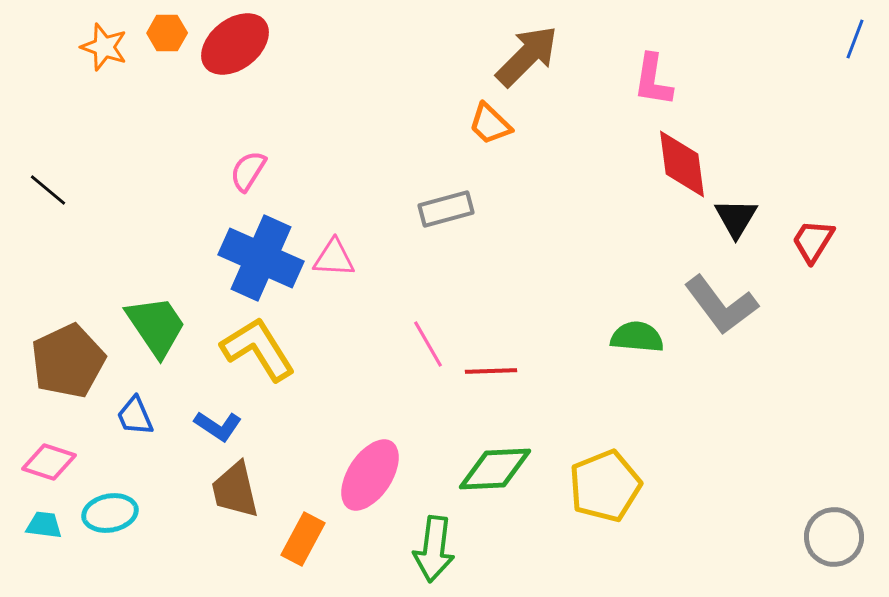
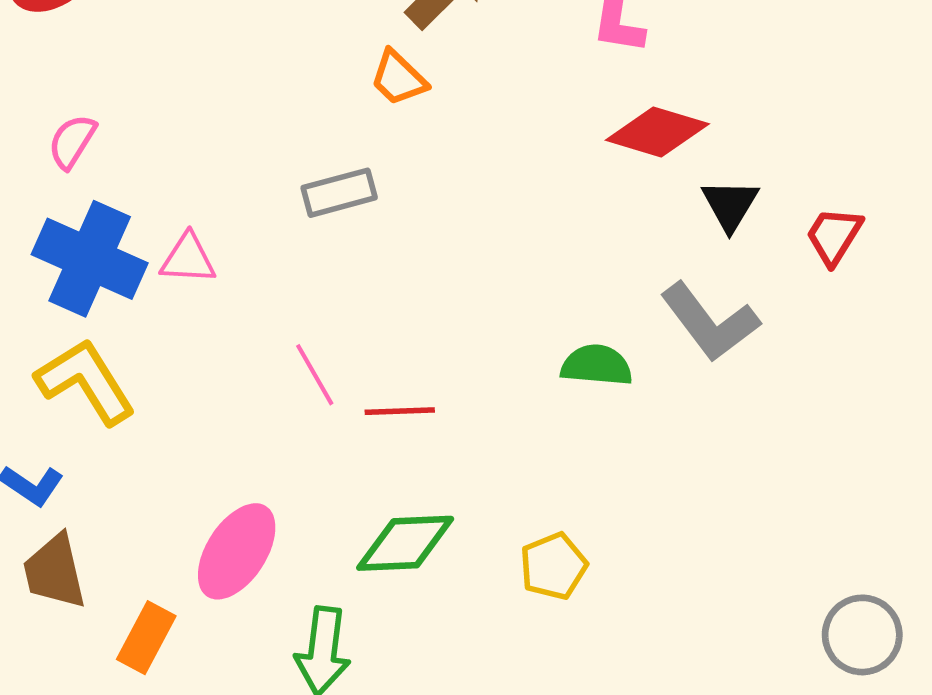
red diamond: (682, 164) -> (657, 132), turned -66
yellow pentagon: (605, 486) -> (553, 566), size x0.7

